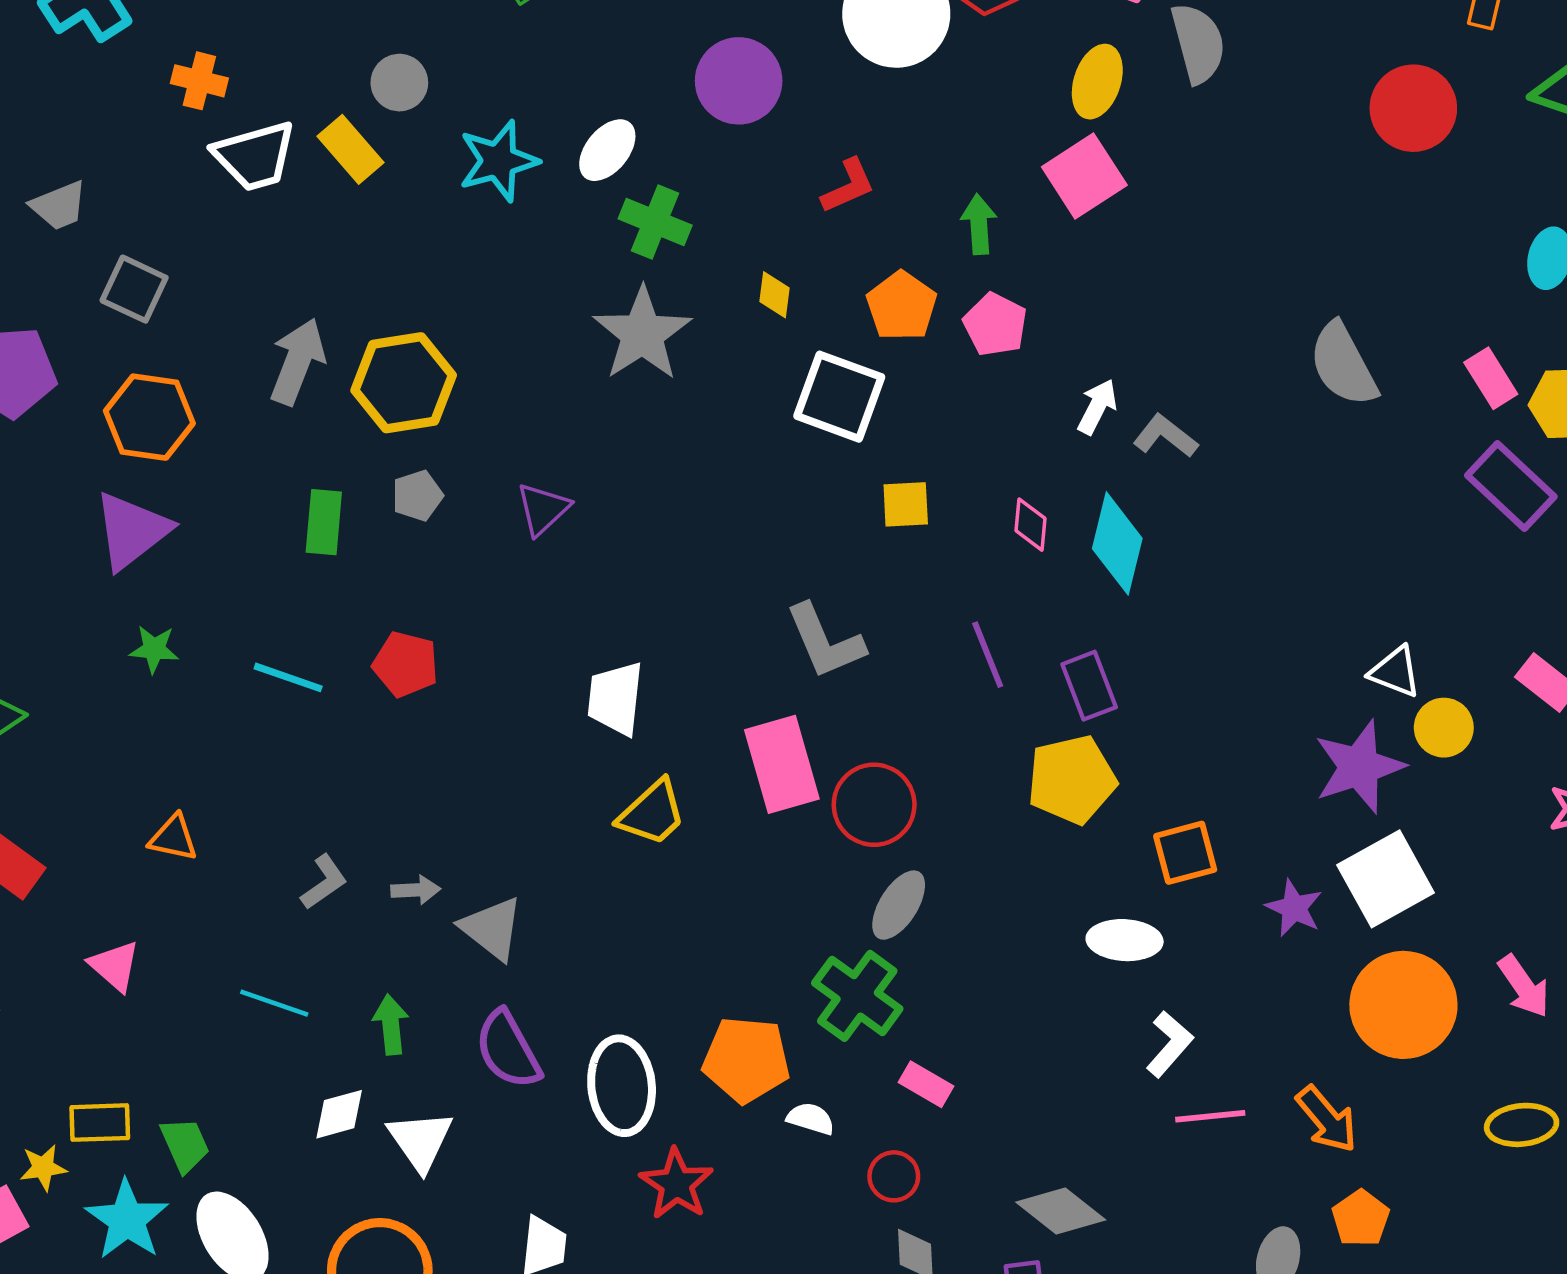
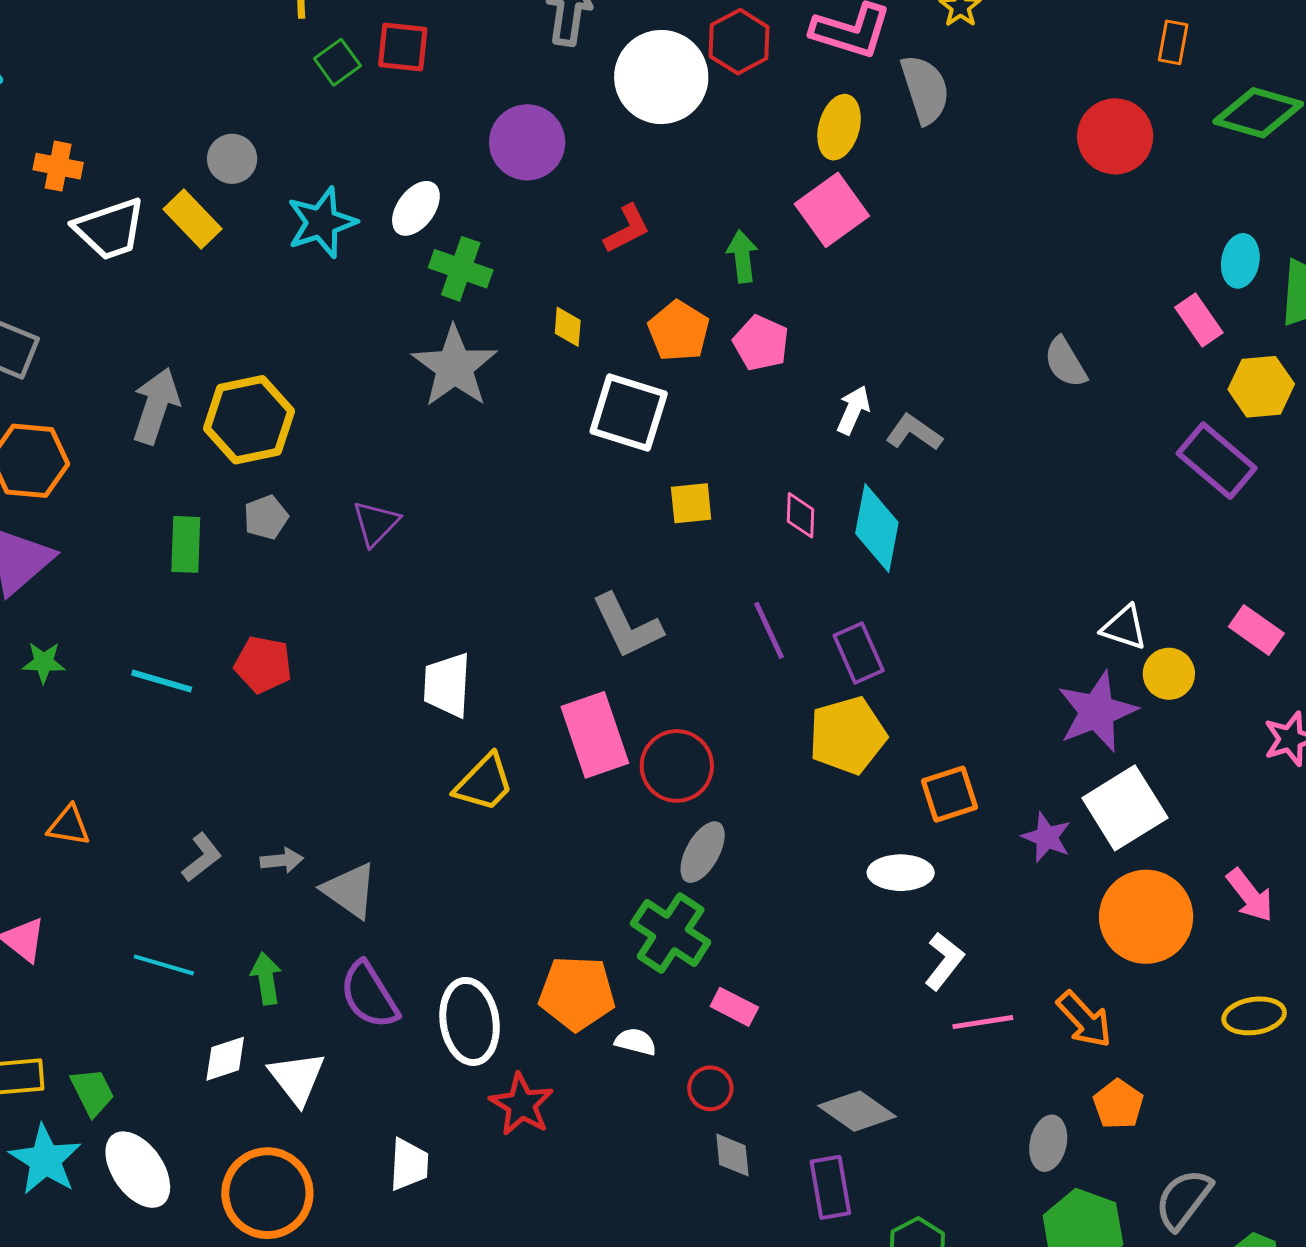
gray semicircle: (1343, 364) -> (1065, 362), size x0.7
pink rectangle: (1491, 378) -> (1199, 320), moved

